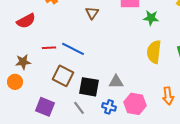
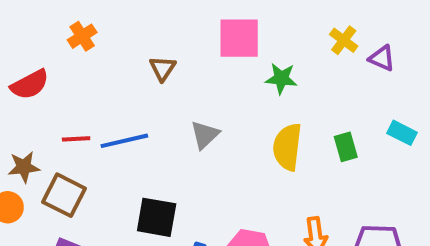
blue line: (73, 49) -> (124, 141), turned -40
brown square: (63, 76) -> (64, 195), moved
gray triangle: (116, 82) -> (205, 135), moved, turned -42

